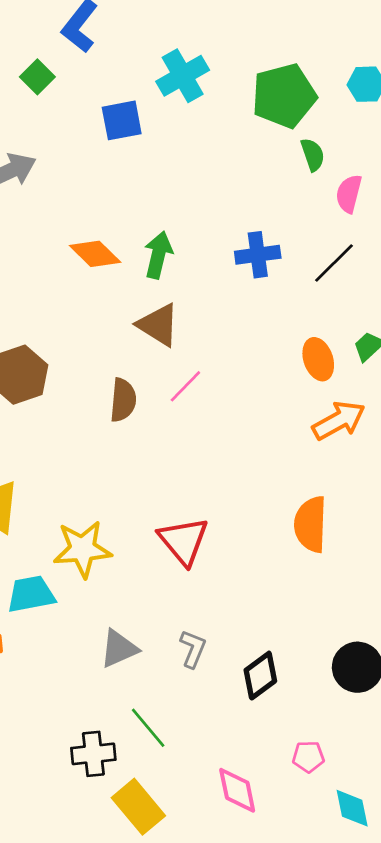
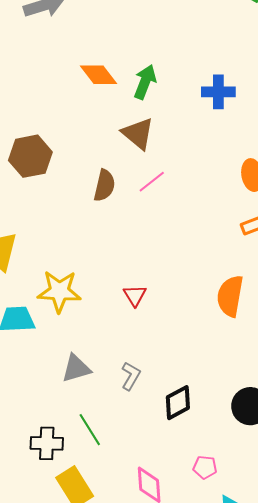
red triangle: (184, 541) -> (135, 295), size x0.6

